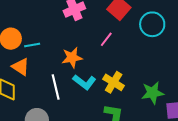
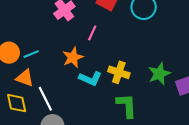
pink line: (106, 39) -> (92, 33), moved
white line: (56, 87) -> (45, 99), moved

